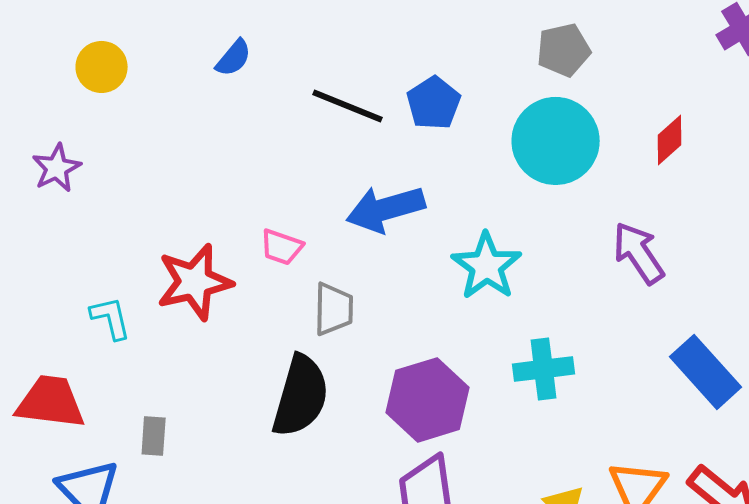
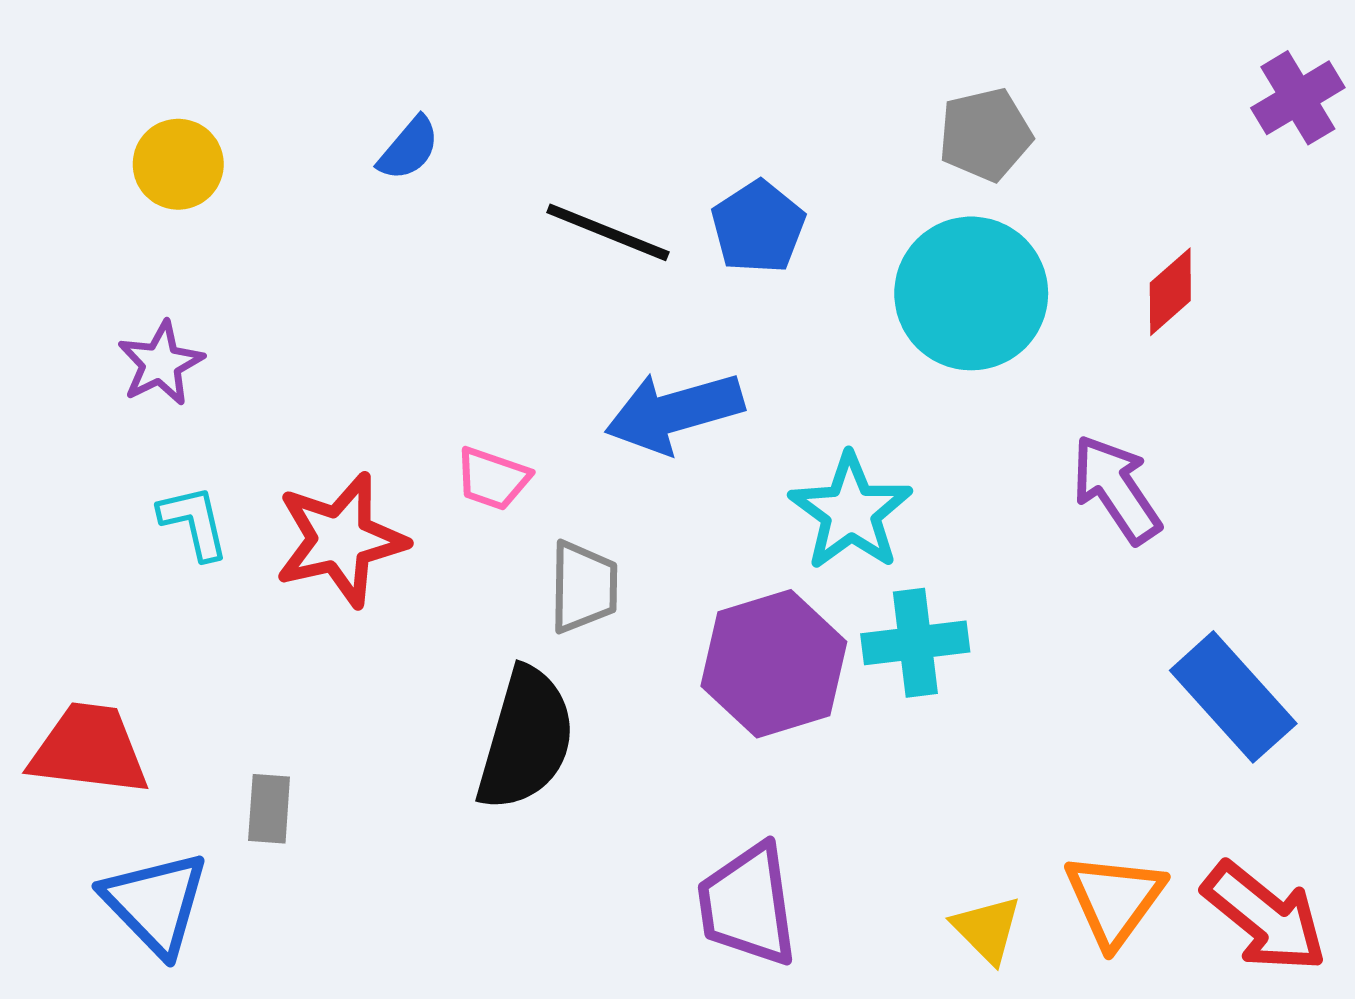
purple star: (57, 168) -> (161, 363), moved
cyan L-shape: (111, 318) -> (194, 522), moved
cyan cross: (544, 369) -> (915, 643), moved
purple hexagon: (428, 400) -> (774, 664), moved

